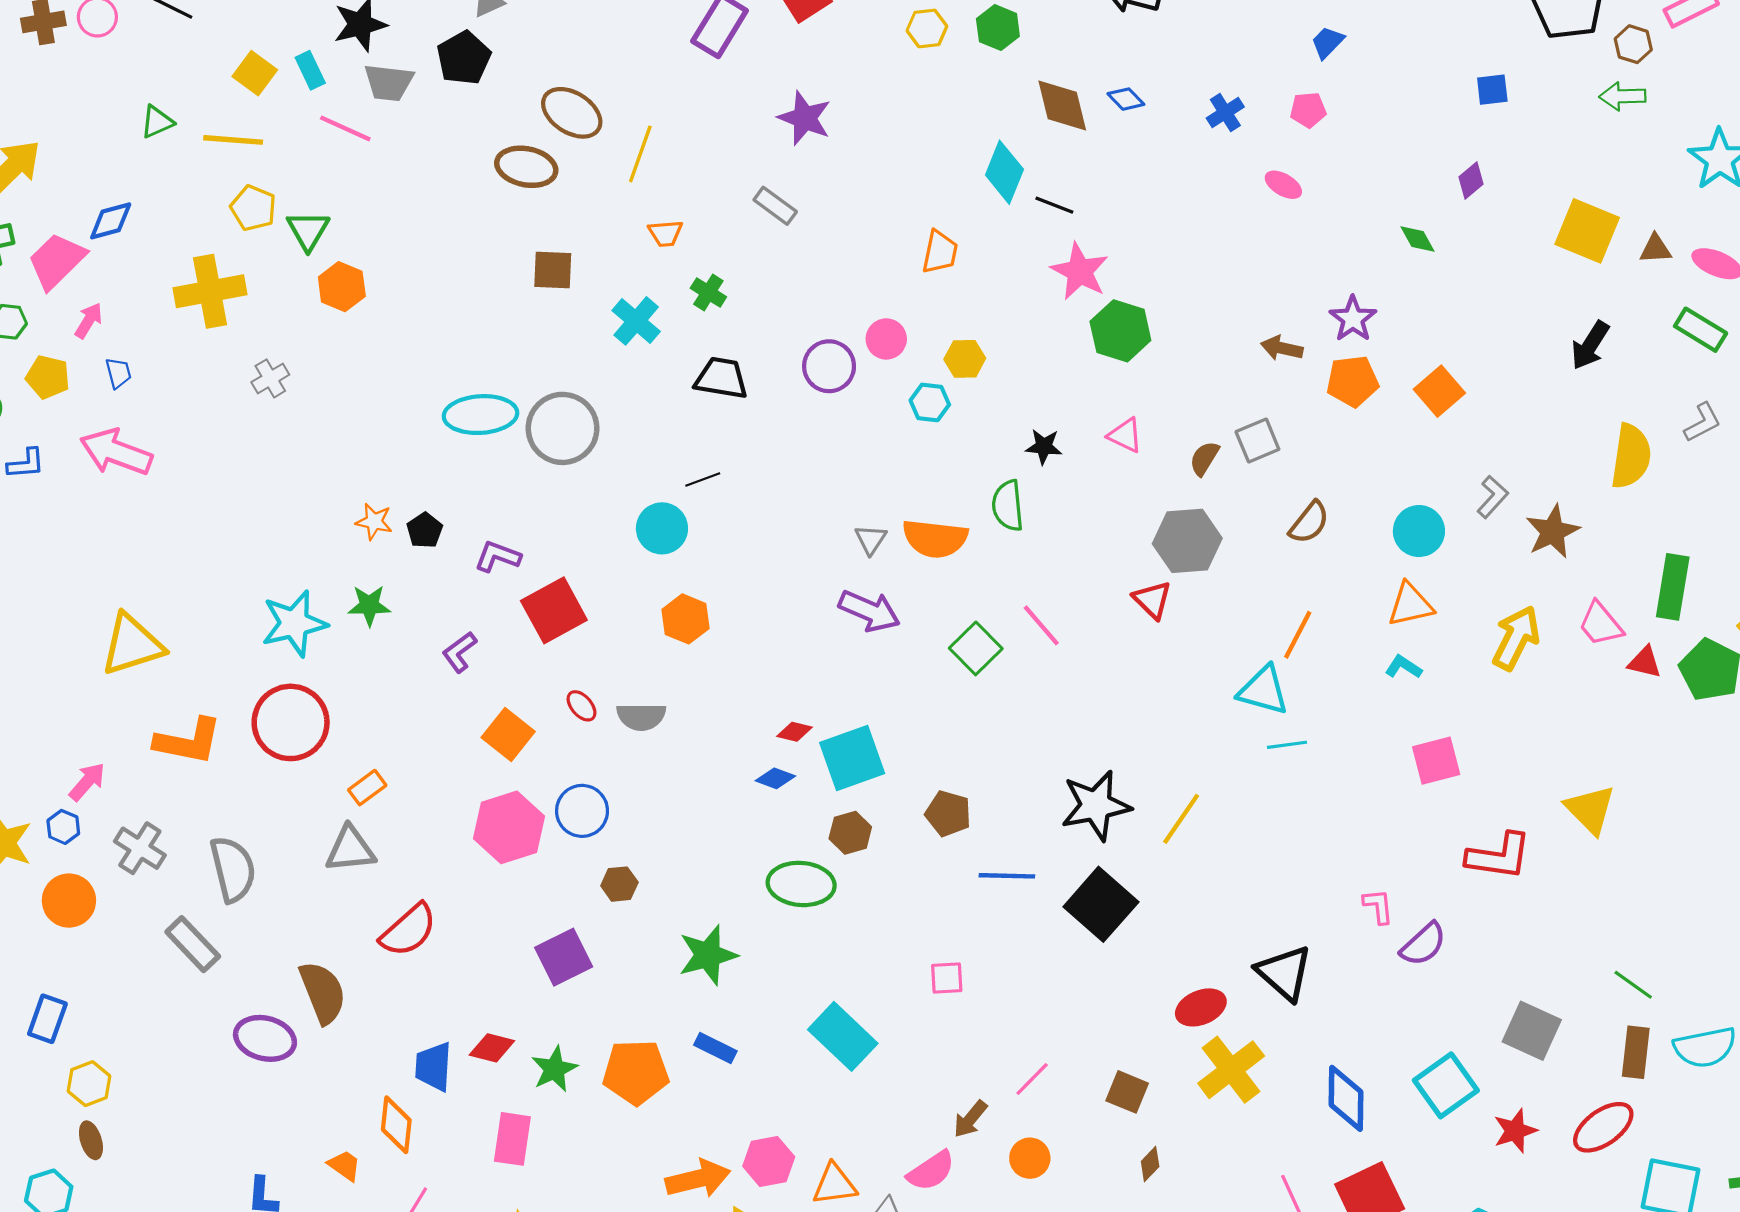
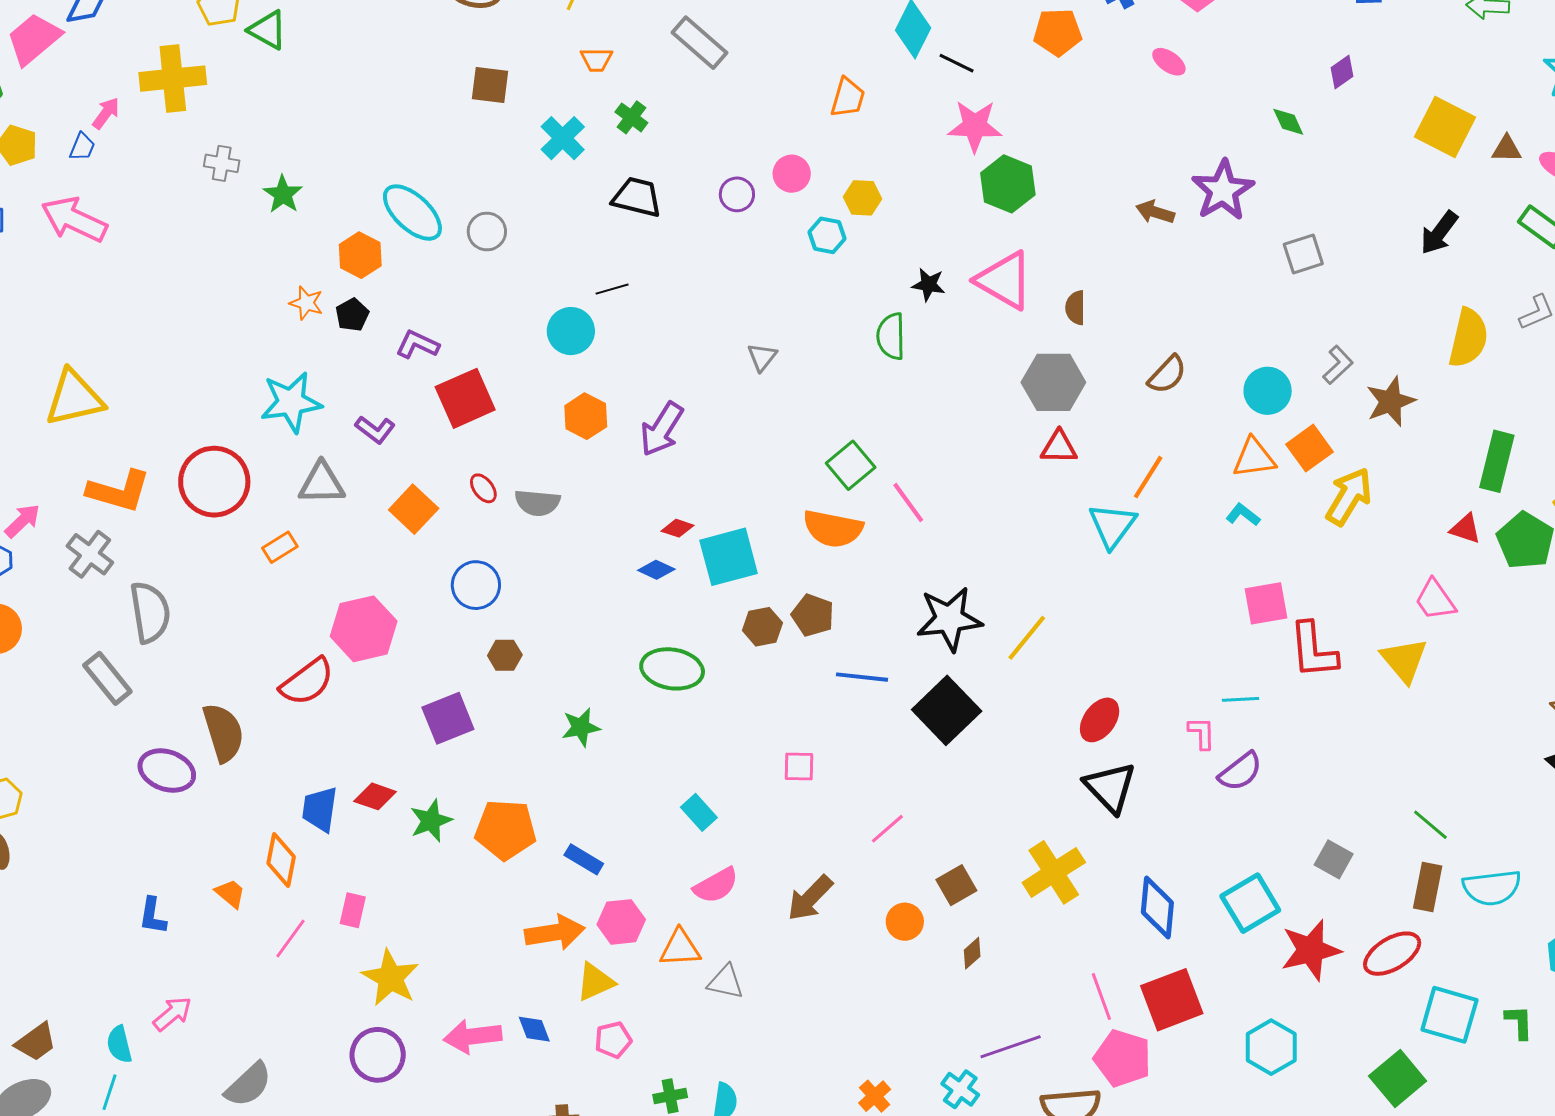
gray rectangle: (775, 206) -> (700, 43), size x1.4
green triangle: (308, 230) -> (268, 30), turned -36
pink star: (1080, 271) -> (975, 126), turned -30
orange hexagon: (342, 287) -> (360, 255), moved
purple star: (1353, 319) -> (1223, 190), size x1.4
pink arrow: (89, 321) -> (106, 113), moved
purple circle: (829, 366) -> (737, 194), size x0.7
blue trapezoid: (118, 373) -> (82, 147), turned 32
gray cross: (270, 378) -> (222, 163), turned 36
orange pentagon: (1352, 381) -> (1058, 32), moved
orange square: (1439, 391) -> (1310, 448), moved
cyan ellipse: (481, 415) -> (412, 213), turned 42
gray circle: (563, 428) -> (487, 231), size x0.6
pink triangle: (1125, 435) -> (1004, 280), size x1.8
gray square: (1257, 440) -> (1303, 254), moved
brown semicircle: (1204, 458) -> (1075, 308), turned -36
orange semicircle: (935, 539) -> (833, 529), moved
red triangle: (1152, 600) -> (1059, 447), moved, turned -48
green star: (369, 605) -> (283, 194), moved, turned 30
purple arrow: (869, 611) -> (662, 429), moved, turned 94
cyan star: (294, 623) -> (291, 402), moved
pink trapezoid: (1601, 624) -> (1435, 600), moved
pink line: (1041, 625) -> (908, 502), moved
purple L-shape: (459, 652) -> (375, 430), turned -111
cyan triangle: (1263, 690) -> (1112, 526), turned 46
cyan line: (1287, 745) -> (1240, 699), moved
pink hexagon: (509, 827) -> (364, 629), moved
brown hexagon: (850, 833) -> (762, 627), moved
gray cross: (140, 848) -> (90, 554), moved
gray triangle: (350, 849) -> (322, 483), moved
red L-shape: (1499, 856) -> (1313, 650), moved, turned 72
green star: (708, 955) -> (581, 727), size x0.7
red ellipse: (1201, 1007) -> (1100, 720), moved, turned -36
gray square: (1532, 1031) -> (1334, 859), size x0.7
cyan rectangle: (843, 1036) -> (699, 812), size x0.6
blue rectangle: (715, 1048) -> (584, 859), moved
pink line: (1032, 1079) -> (887, 829), moved
brown square: (1127, 1092) -> (956, 885), turned 33
brown arrow: (970, 1119) -> (810, 898), size x1.4
red star: (1515, 1131) -> (1311, 950), size x1.5
pink rectangle: (512, 1139) -> (353, 910), moved, size x0.7
orange circle: (1030, 1158) -> (905, 922), moved
pink semicircle: (931, 1171) -> (716, 885), moved

